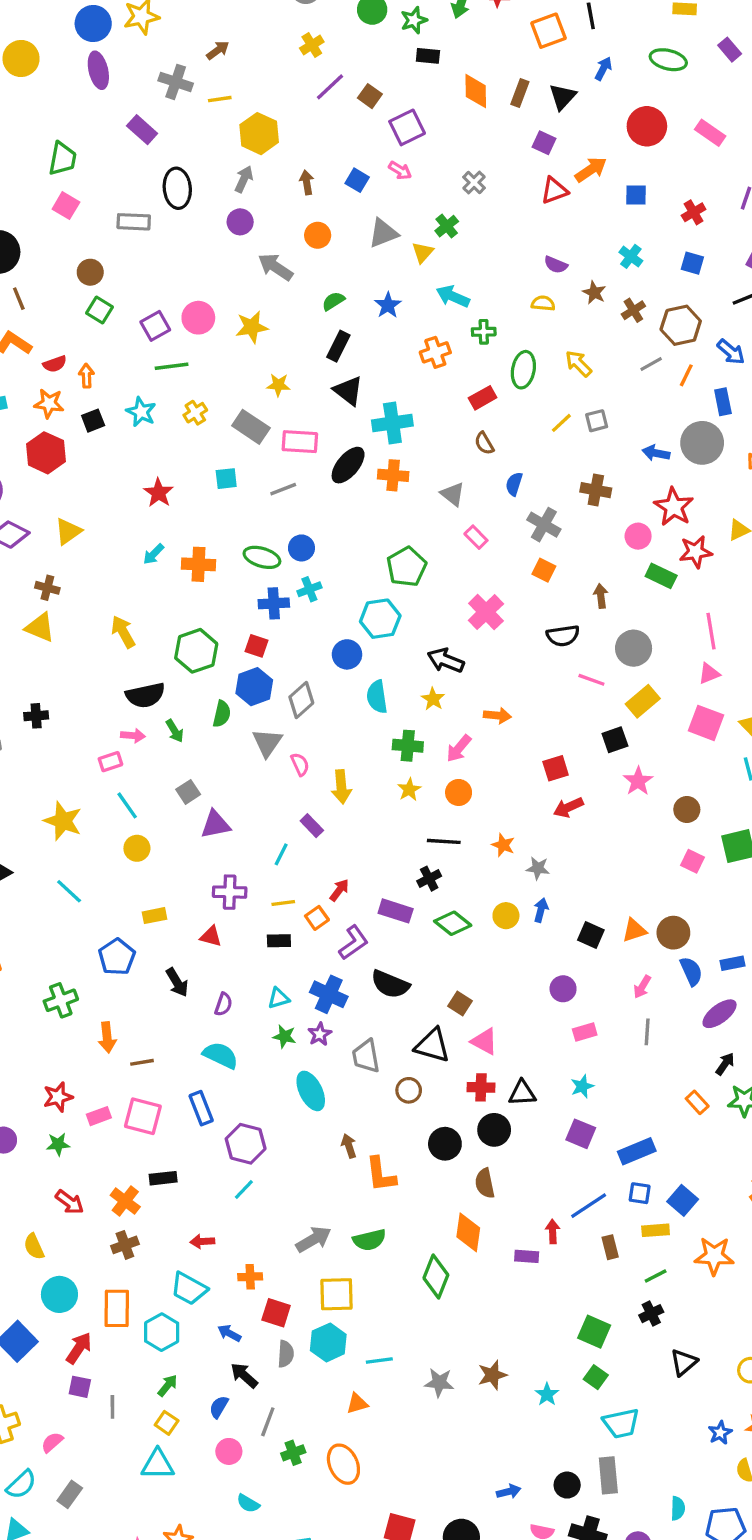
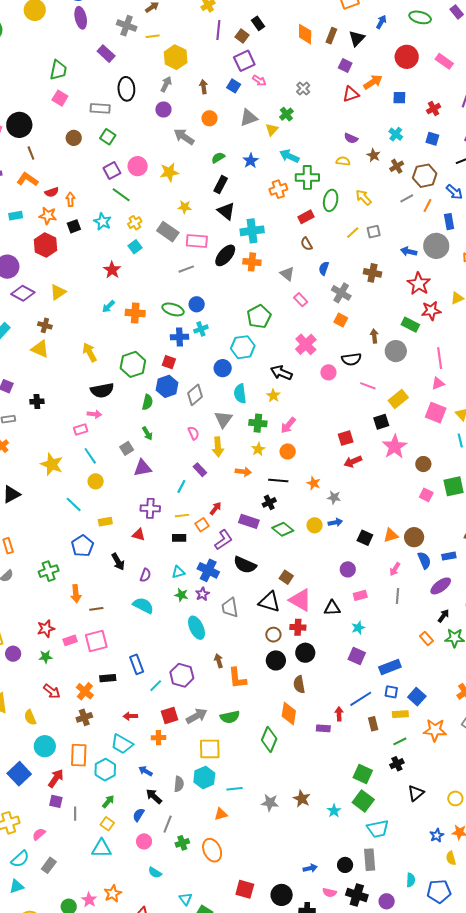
black rectangle: (428, 56) -> (258, 23), moved, turned 48
purple line: (330, 87) -> (218, 30), turned -42
purple square: (407, 127) -> (244, 61), moved
green square: (99, 310) -> (108, 137), moved
green cross: (484, 332) -> (307, 177), size x1.6
green line: (172, 366) -> (121, 195), turned 42
cyan square: (226, 479) -> (135, 247), moved, turned -32
pink circle: (638, 536) -> (328, 372), moved
gray circle: (634, 648) -> (396, 351), moved
orange arrow: (497, 716) -> (243, 472), moved
green arrow: (175, 731) -> (147, 433), moved
gray triangle: (267, 743) -> (223, 419), moved
pink star: (638, 781) -> (395, 447), size x1.4
cyan line: (69, 891) -> (74, 504), moved
blue arrow: (541, 910) -> (335, 522), turned 64
pink triangle: (484, 1041) -> (300, 600), size x1.4
brown circle: (409, 1090) -> (273, 635), moved
black triangle: (522, 1093) -> (332, 608), moved
blue rectangle: (201, 1108) -> (137, 664), moved
pink square: (143, 1116) -> (96, 641), turned -30
purple hexagon: (246, 1144) -> (182, 675), moved
red square: (276, 1313) -> (169, 716), moved, turned -36
brown star: (492, 1375) -> (302, 799), turned -30
green square: (596, 1377) -> (363, 801), size x1.5

